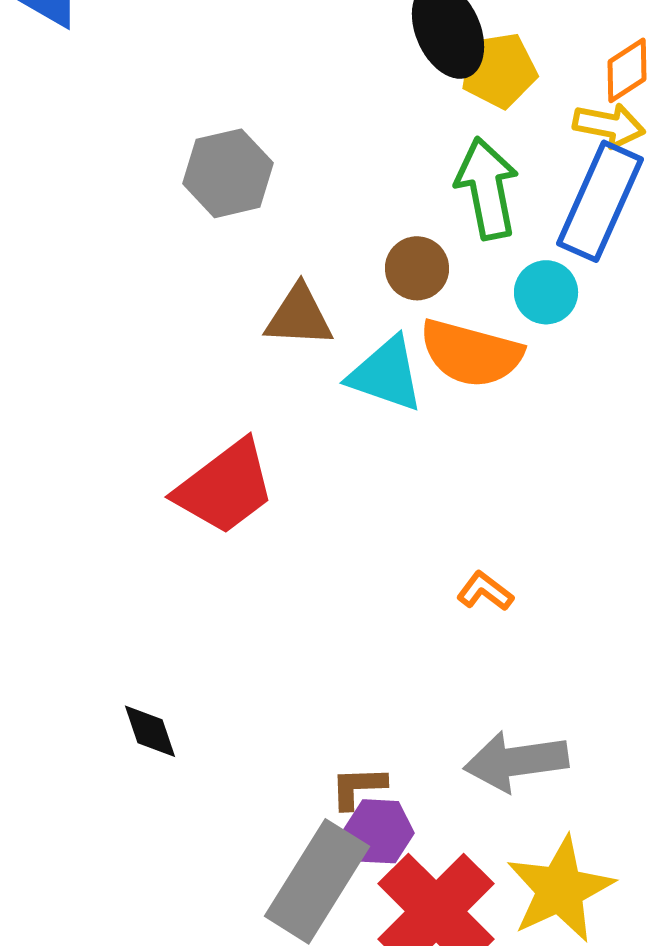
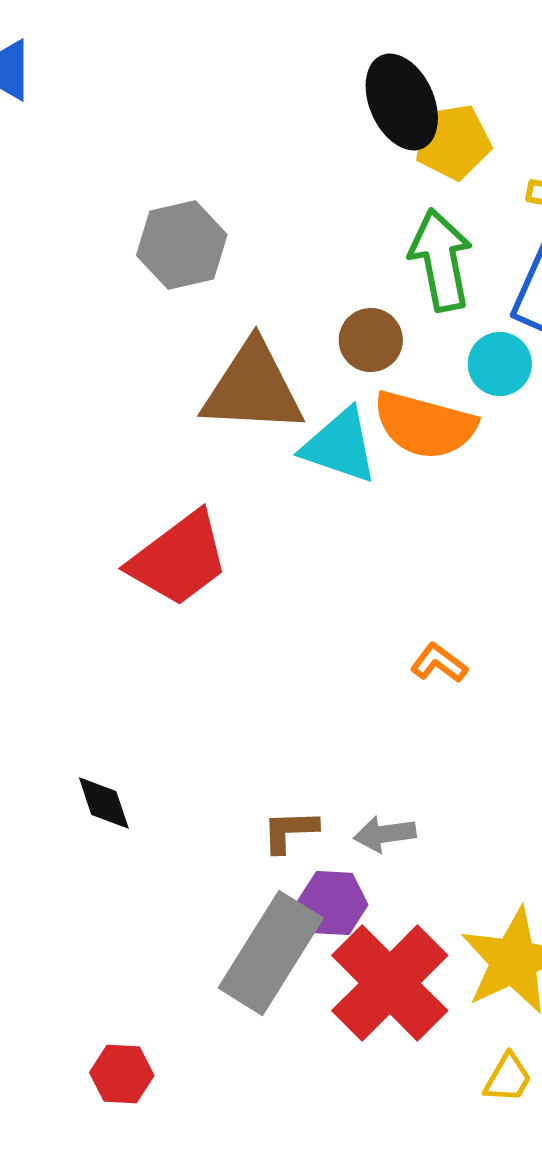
brown triangle: (299, 316) -> (253, 388), size x1.5
gray arrow: (516, 761) -> (385, 834), moved, size x0.6
brown L-shape: (358, 787) -> (290, 831), moved

